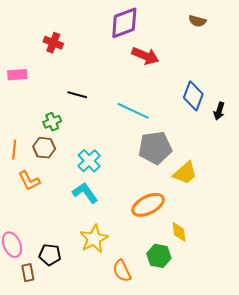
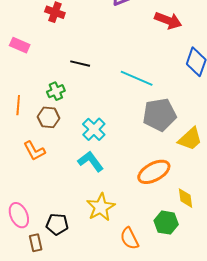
red arrow: (145, 56) -> (168, 20), moved
pink rectangle: (17, 75) -> (20, 45), turned 30
orange line: (14, 150) -> (18, 105), moved

